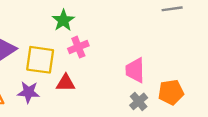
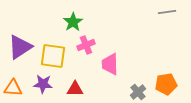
pink trapezoid: (135, 70) -> (110, 64), moved
red triangle: (66, 83) -> (75, 89), moved

